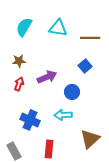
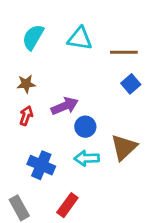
blue square: (85, 66) -> (131, 84), moved
blue circle: (72, 92) -> (85, 127), moved
brown triangle: (90, 139) -> (124, 147), moved
red rectangle: (49, 149) -> (67, 205), turned 30

